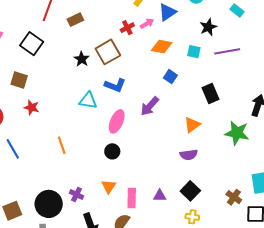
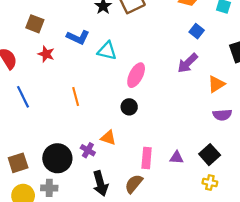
blue L-shape: (115, 85) -> (78, 37), moved
purple arrow: (150, 106) -> (188, 63), moved
purple semicircle: (189, 155) -> (222, 115), moved
orange triangle: (109, 186) -> (108, 138), moved, turned -49

